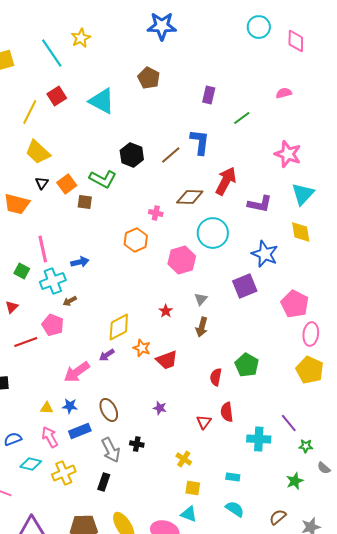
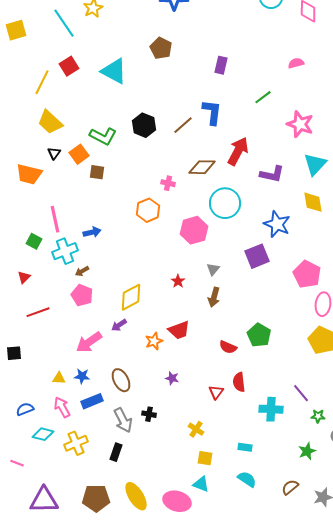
green line: (242, 118) -> (263, 97), moved
green L-shape: (103, 179) -> (103, 136), moved
pink pentagon: (53, 325) -> (82, 295), moved
orange star: (142, 348) -> (154, 341), moved, turned 30
red semicircle: (216, 377) -> (228, 347), turned -78

